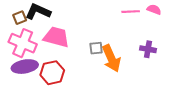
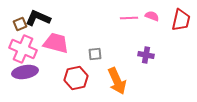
orange arrow: (111, 58) -> (117, 81), moved
red hexagon: (52, 73) -> (76, 78), moved

